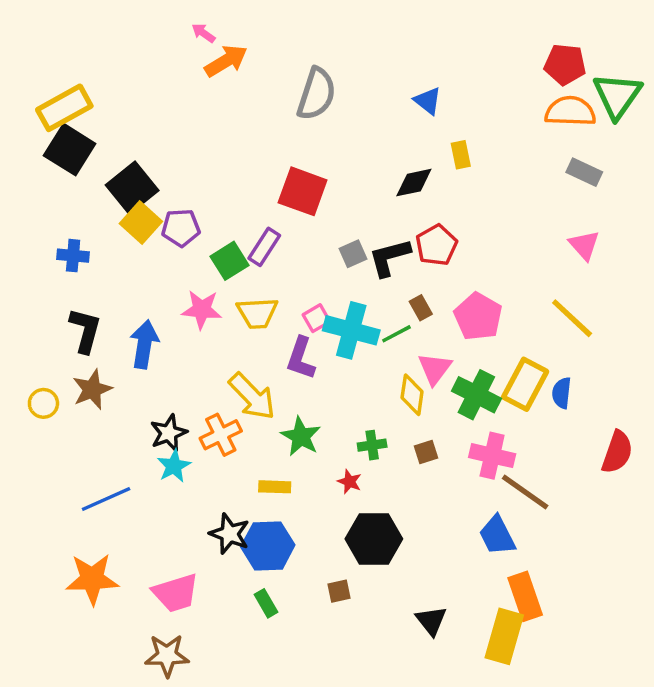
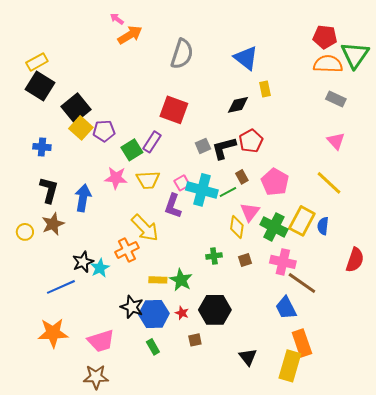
blue triangle: (428, 101) -> (246, 58), size x1.5
yellow rectangle: (64, 108) -> (37, 62), size x0.7
black star: (169, 433) -> (83, 262), moved
green star: (301, 436) -> (181, 280), moved
red star: (349, 482) -> (182, 313), moved

